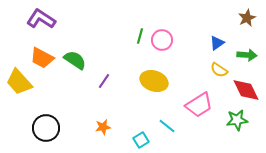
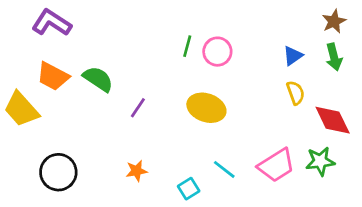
green arrow: (247, 55) -> (334, 57), moved, turned 72
yellow semicircle: (219, 70) -> (296, 93), turned -144
pink trapezoid: (199, 105) -> (276, 165), moved

